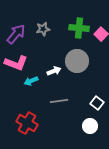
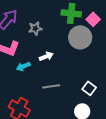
gray star: (43, 29) -> (35, 28), moved
gray circle: (77, 61) -> (80, 37), moved

